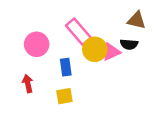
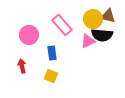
black semicircle: (129, 44) -> (102, 35), size x1.5
yellow circle: (95, 49) -> (93, 19), moved
yellow square: (64, 96) -> (51, 76), turned 32

